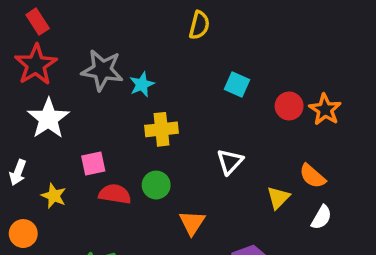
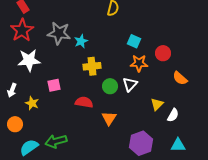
orange star: (325, 110) -> (139, 63), moved, turned -30
white star: (48, 119) -> (29, 60), turned 30
orange semicircle: (312, 176) -> (180, 78), moved
green circle: (156, 185) -> (110, 86), moved
red semicircle: (115, 194) -> (84, 102), moved
white semicircle: (321, 217) -> (173, 115), moved

